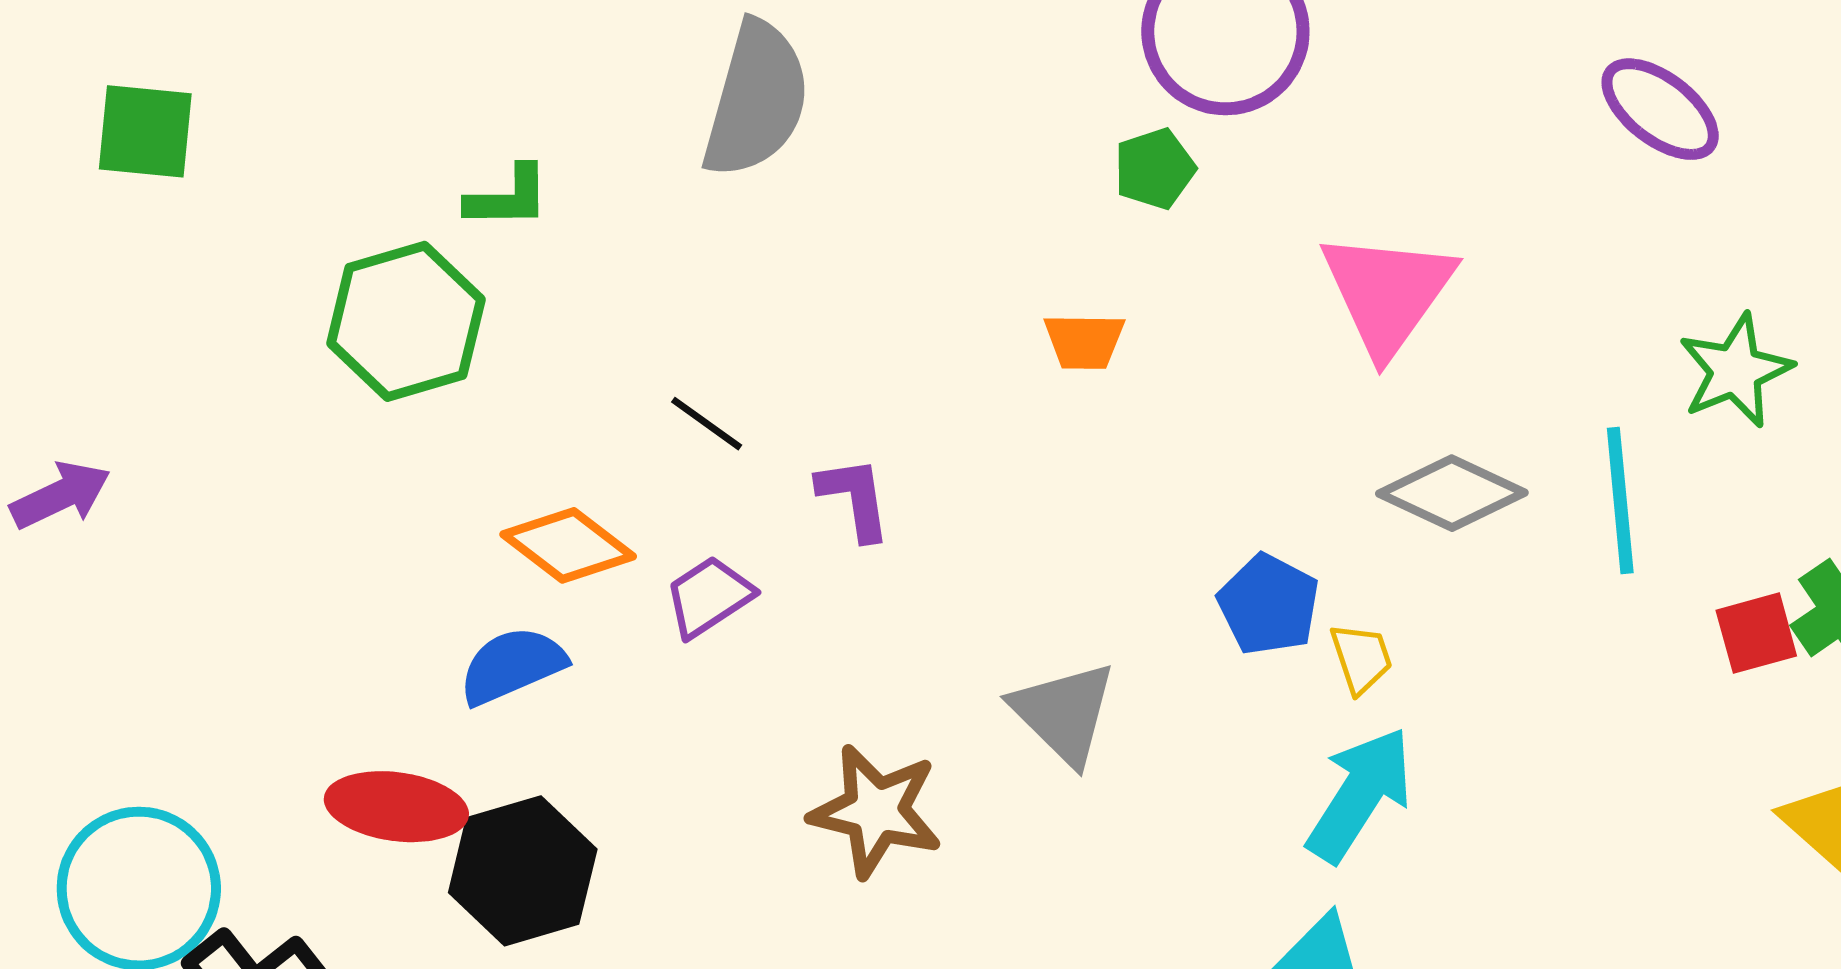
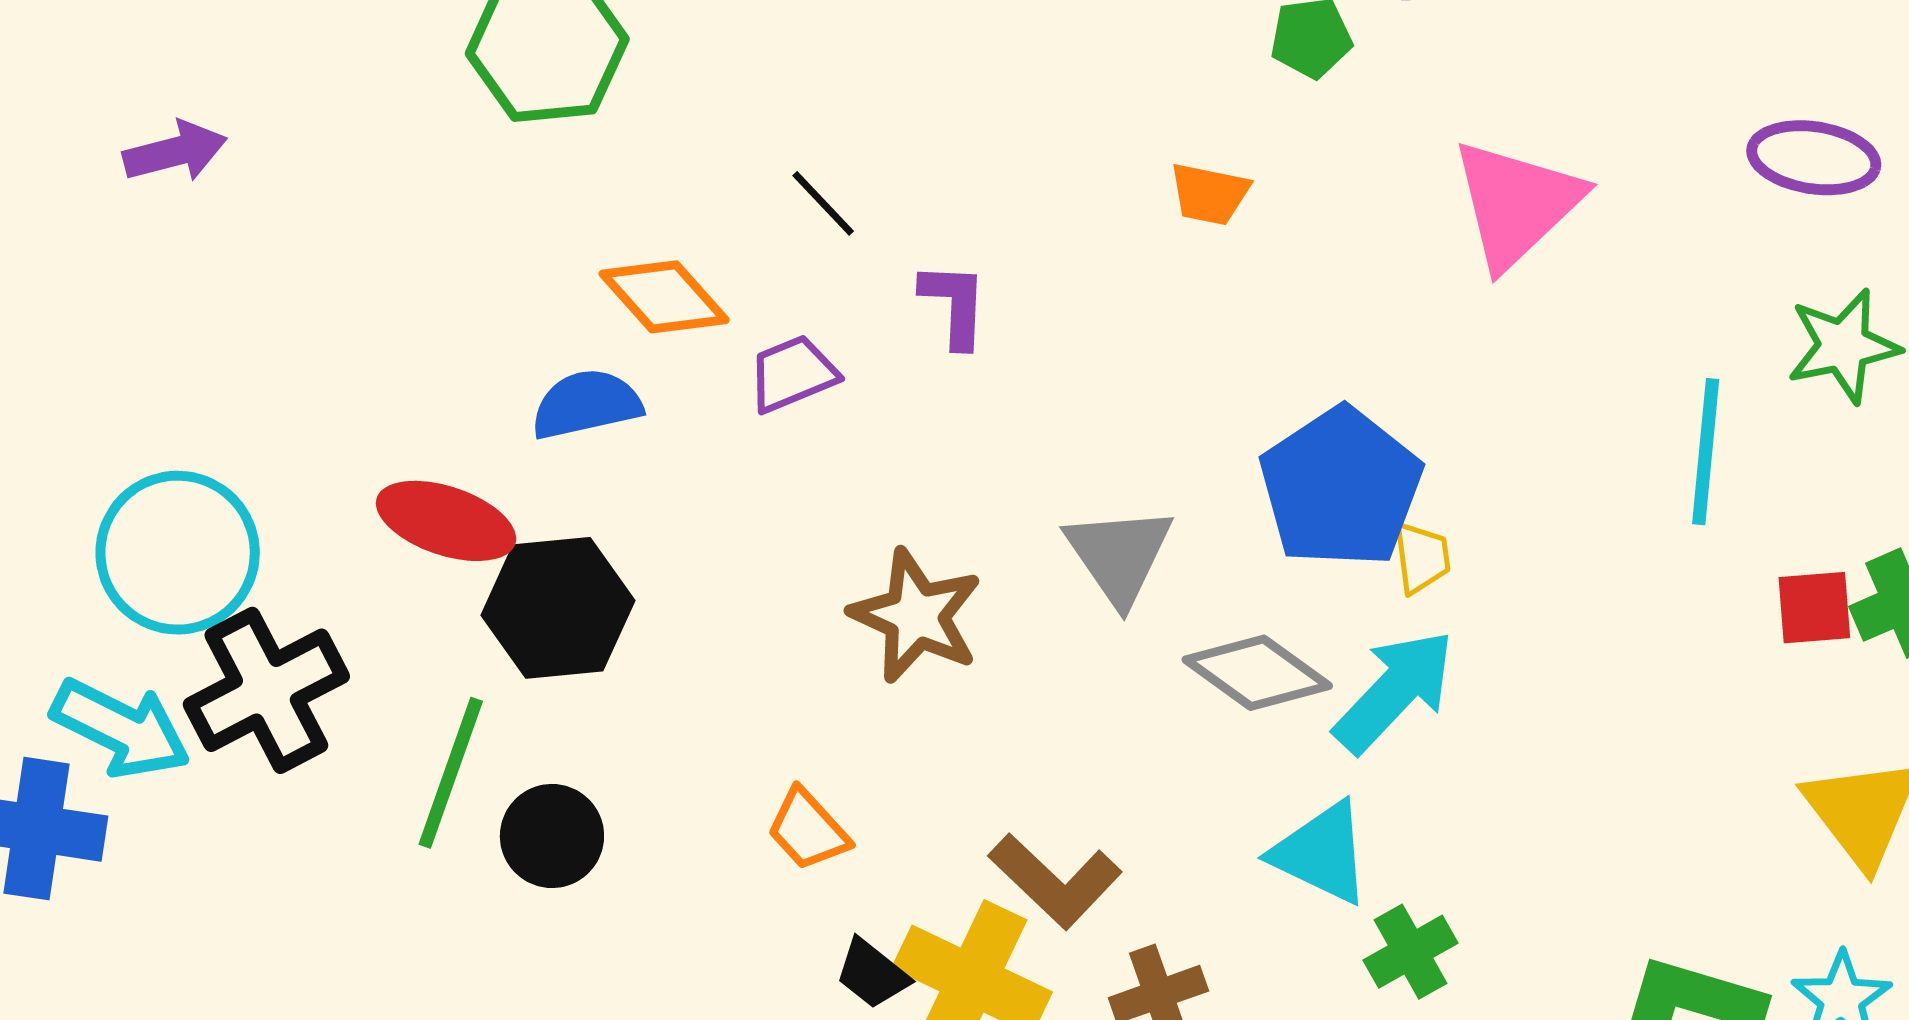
purple ellipse: (1660, 109) -> (1814, 158), moved, turned -40
gray diamond: (1452, 493) -> (1257, 673), moved
blue pentagon: (1269, 605) -> (1341, 487), size x1.6

